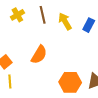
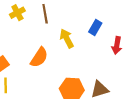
yellow arrow: (65, 21) -> (67, 38), moved

